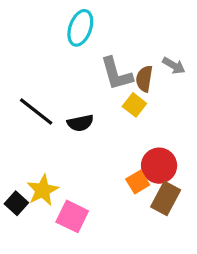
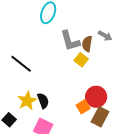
black semicircle: (80, 123) -> (43, 101), moved, turned -98
yellow star: (43, 190) -> (27, 101), moved

